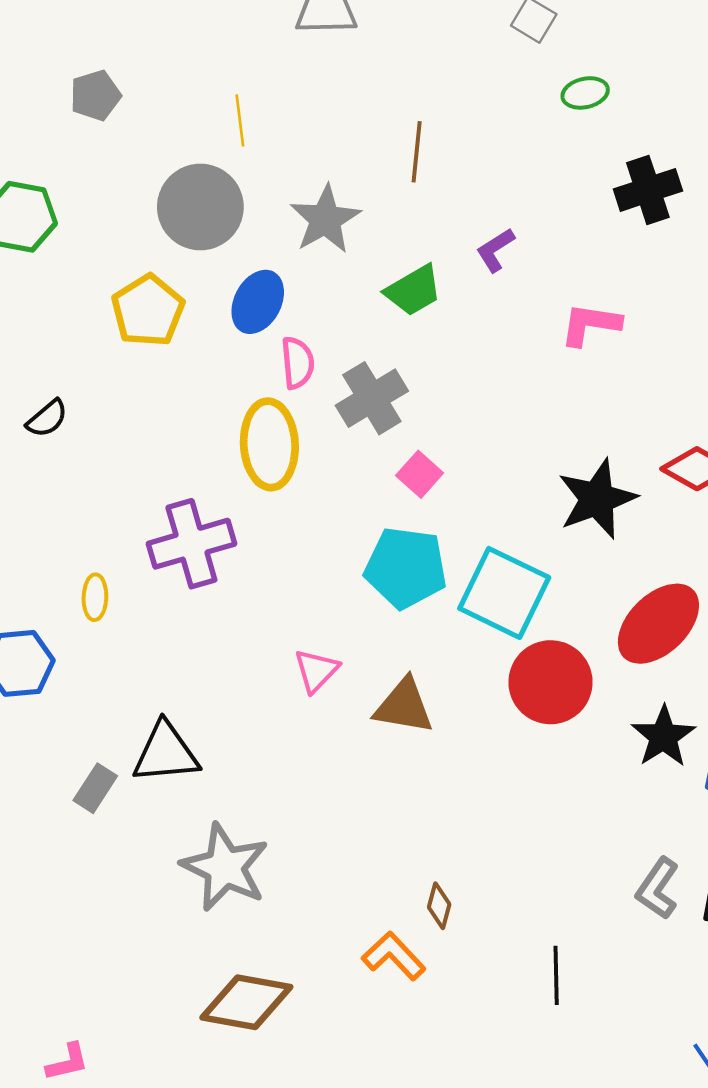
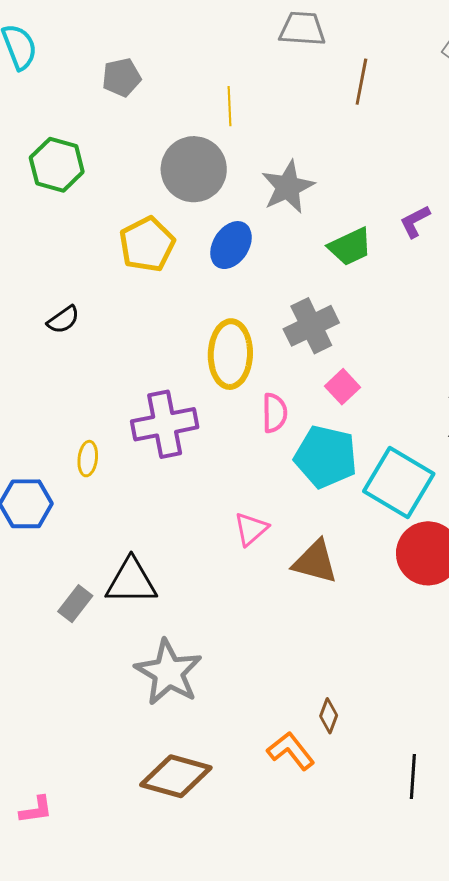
brown line: (417, 152) -> (361, 82), moved
pink semicircle: (298, 363) -> (275, 413), moved

